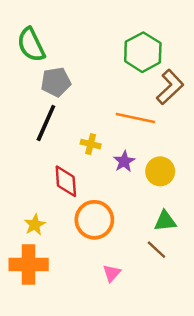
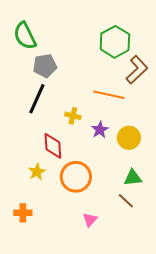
yellow star: (35, 225) -> (37, 172), moved
orange cross: (29, 264) -> (23, 213), size x0.6

